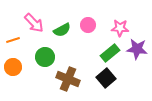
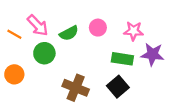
orange line: (13, 40) -> (14, 34), moved, turned 48
green rectangle: (110, 53) -> (122, 59), turned 48
green circle: (45, 57) -> (44, 53), moved

